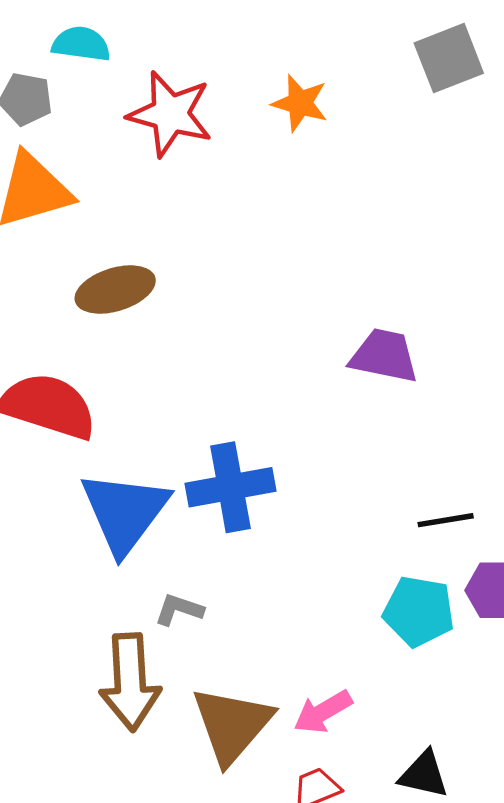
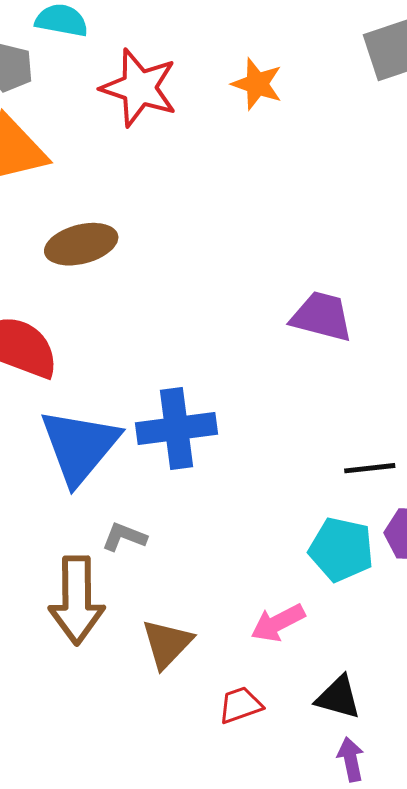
pink arrow: (323, 712) -> (278, 623), moved
brown triangle: (232, 725) -> (167, 644), size x0.7

